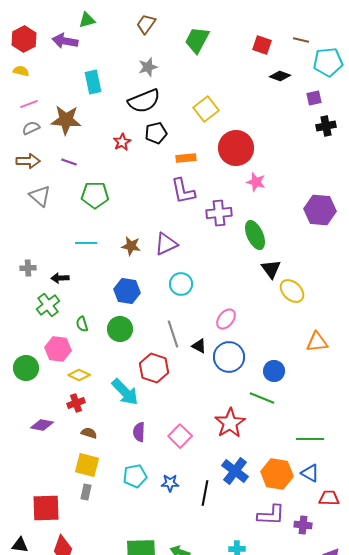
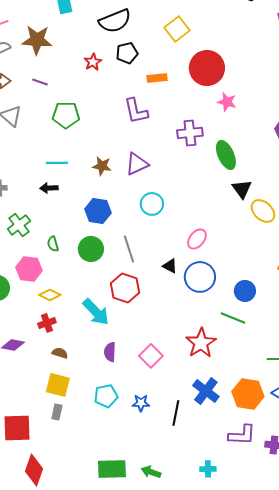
purple L-shape: (183, 191) -> (136, 111), moved
black arrow: (60, 278) -> (49, 188), moved
gray line: (173, 334) -> (129, 249), moved

